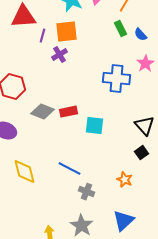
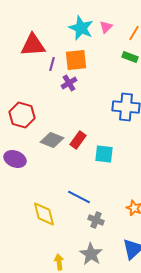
green rectangle: (120, 29) -> (130, 57), turned -42
red rectangle: (68, 112) -> (78, 140), turned -42
yellow diamond: (24, 172) -> (44, 214), moved

